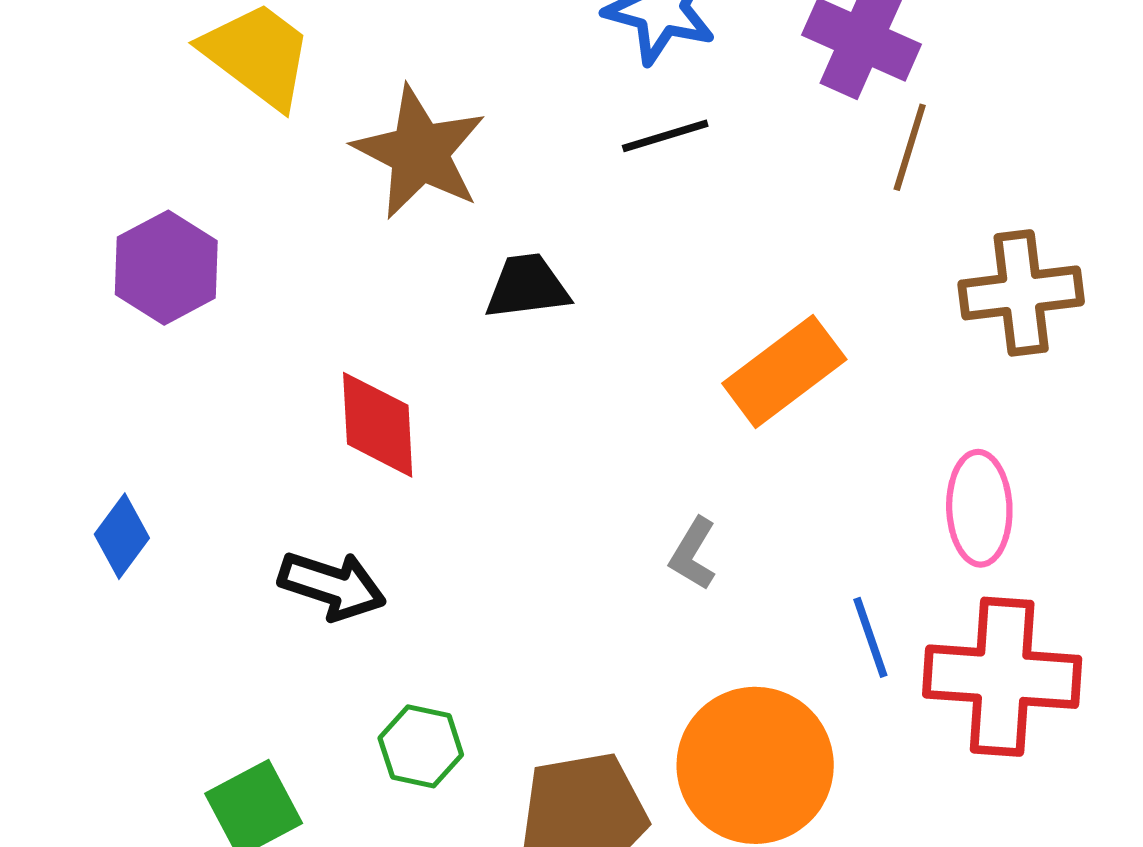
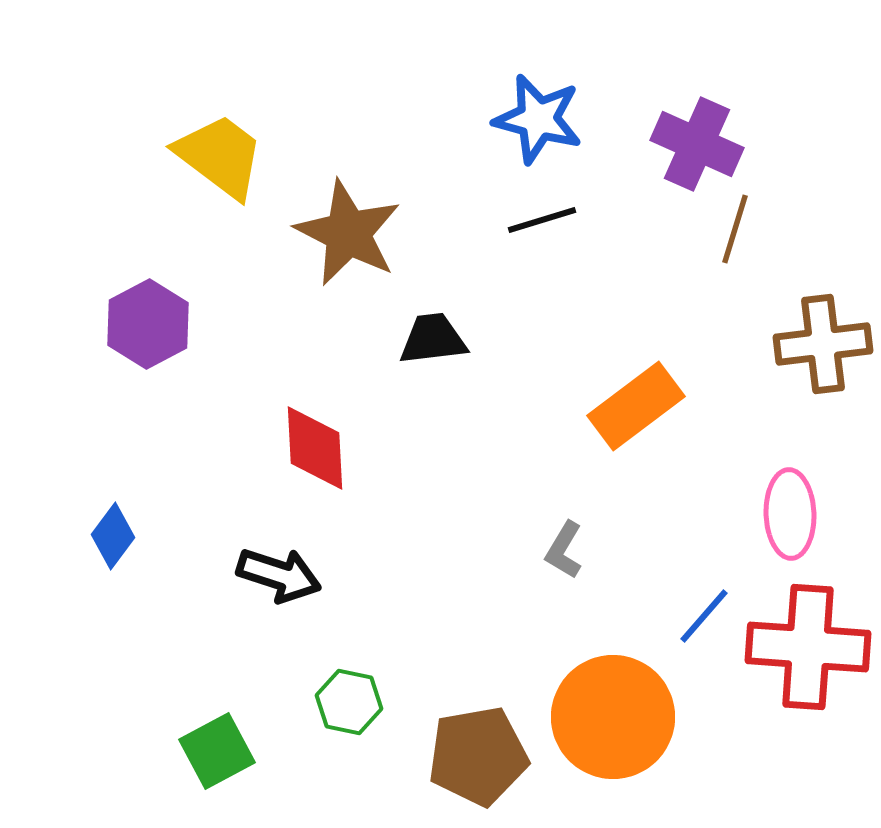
blue line: (870, 637) -> (704, 616), turned 60

